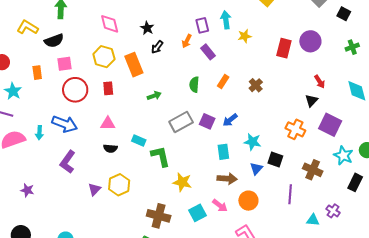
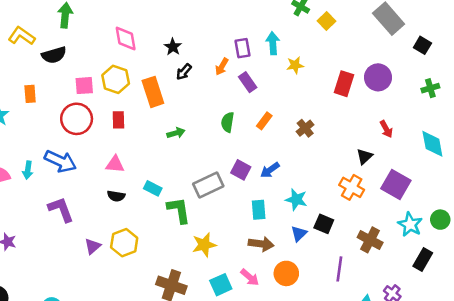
pink square: (64, 64) -> (84, 86), moved
black triangle: (312, 101) -> (364, 156), moved
gray rectangle: (181, 122) -> (208, 185), moved
purple L-shape: (68, 162) -> (61, 209), turned 120
yellow star: (182, 182) -> (204, 245), turned -30

